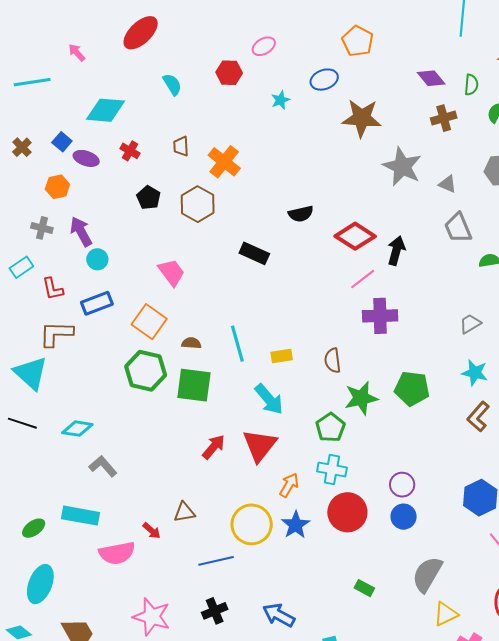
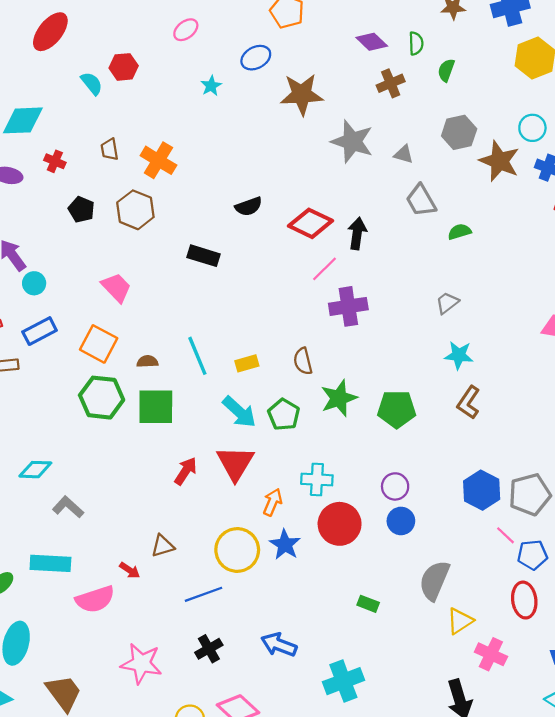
red hexagon: (229, 73) -> (124, 67), moved
green pentagon: (412, 388) -> (397, 409), moved
green pentagon: (330, 427) -> (284, 415), moved

